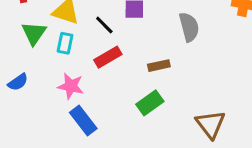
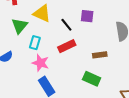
cyan rectangle: (65, 43) -> (35, 43), moved
green rectangle: (150, 103) -> (92, 79), turned 54

